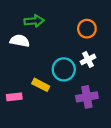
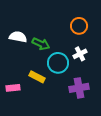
green arrow: (34, 21) -> (41, 44), moved, turned 30

